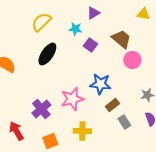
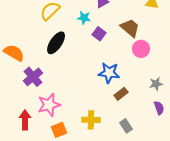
pink star: (72, 99) -> (49, 105), moved
purple cross: (41, 109) -> (33, 77), moved
gray rectangle: (124, 122) -> (126, 126), moved
red arrow: (16, 131) -> (25, 120), turned 30

